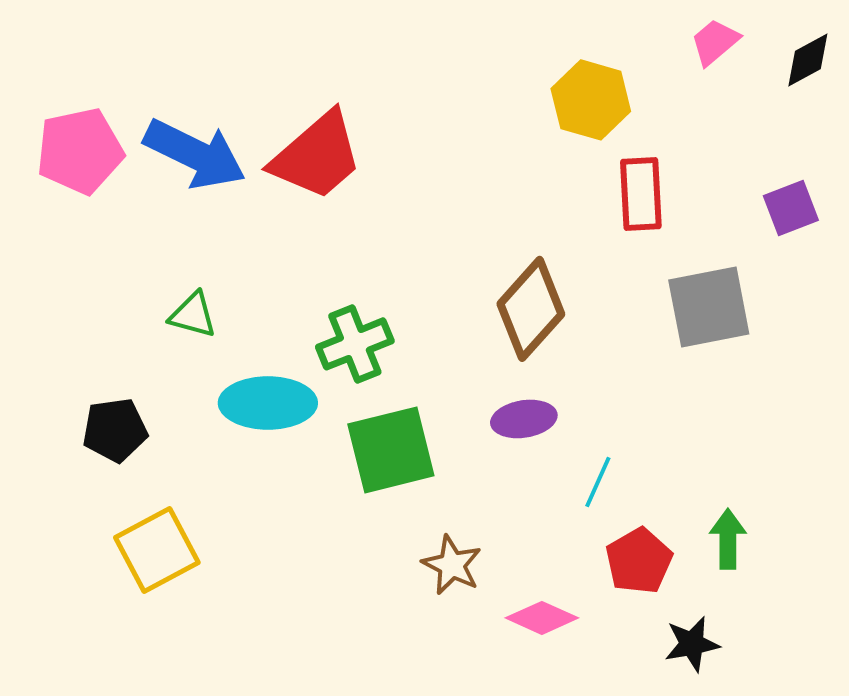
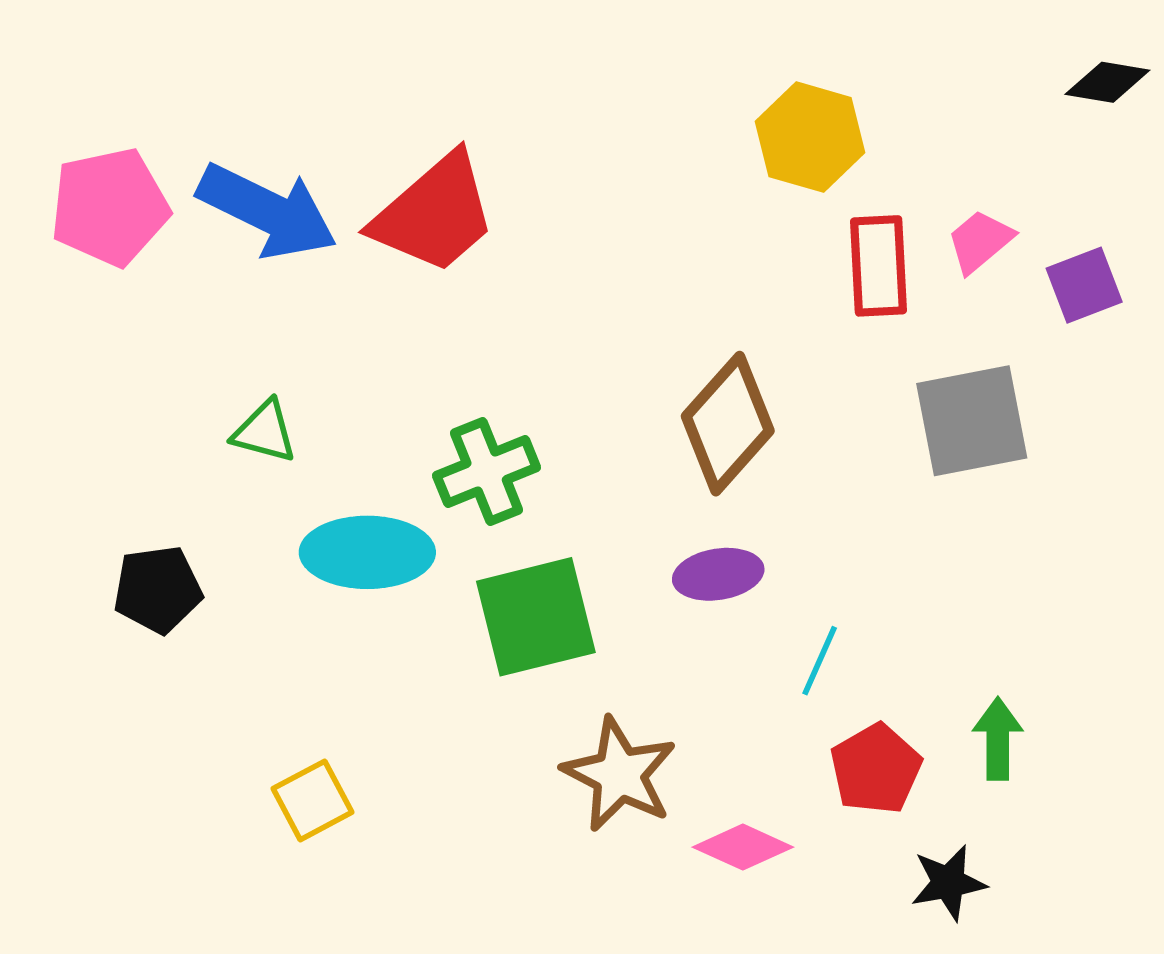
pink trapezoid: (715, 42) -> (980, 241), moved
black diamond: (808, 60) -> (1107, 82), turned 38
yellow square: (157, 550) -> (312, 800), moved, size x0.7
brown star: (452, 565) -> (620, 774), size x1.4

